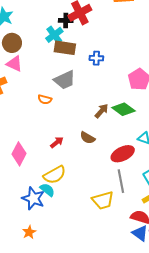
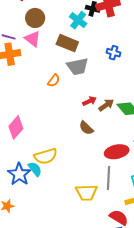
cyan cross: (54, 35) -> (78, 20), turned -30
brown rectangle: (65, 48) -> (67, 43), moved
orange semicircle: (45, 99) -> (54, 81), turned -80
red arrow: (57, 142) -> (90, 101), moved

